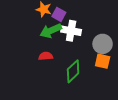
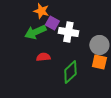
purple square: (59, 14) -> (52, 23), moved
green arrow: (51, 31) -> (35, 32), moved

